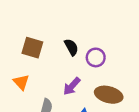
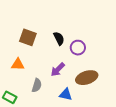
orange triangle: (21, 82) -> (18, 64), turned -48
brown ellipse: (109, 95) -> (87, 78), turned -35

